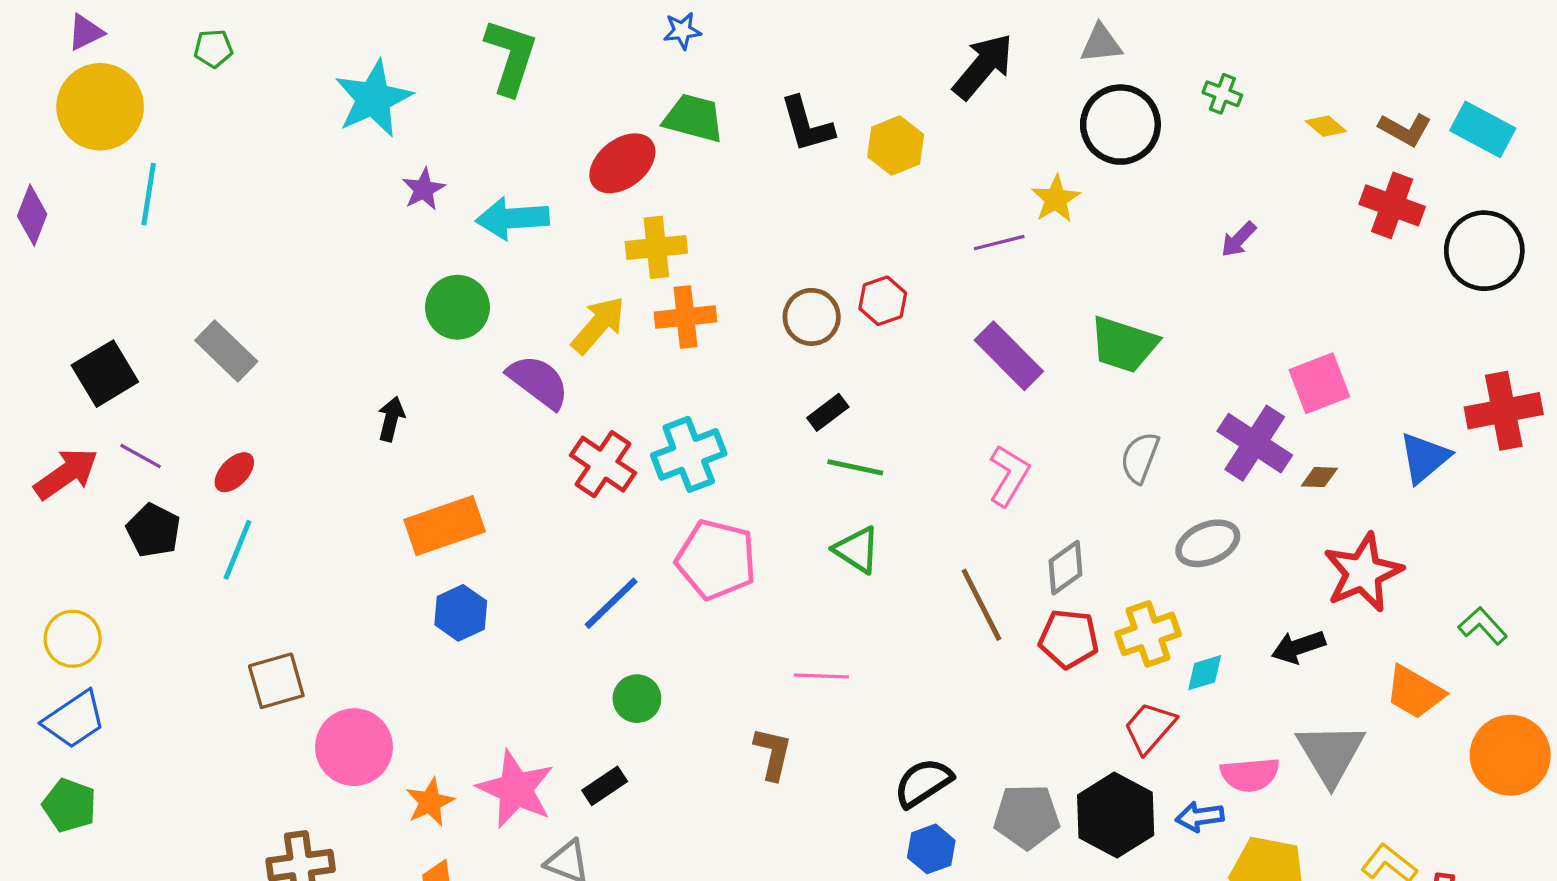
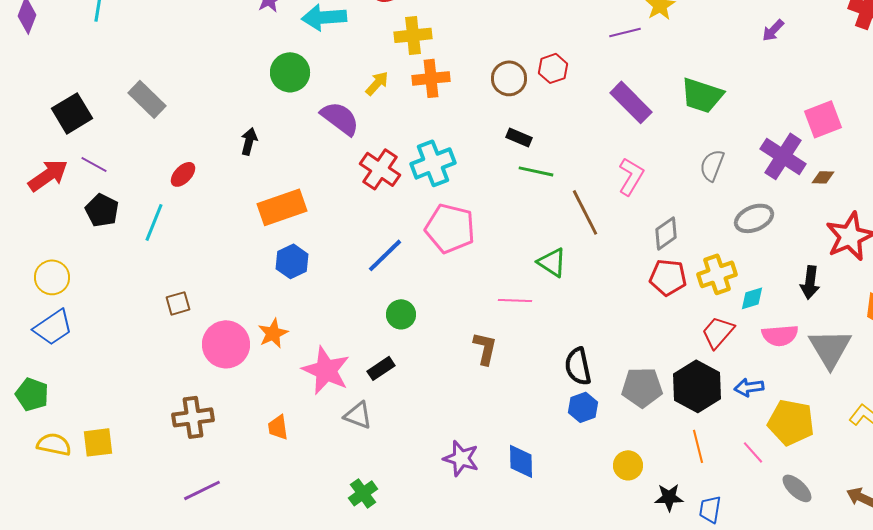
yellow arrow: (598, 325) -> (377, 83), size x0.7
black rectangle: (828, 412) -> (519, 137), turned 60
red ellipse: (234, 472) -> (183, 174), moved
green triangle: (857, 550) -> (552, 262), moved
brown line: (981, 605) -> (585, 212), moved
black arrow: (1298, 647) -> (810, 282), turned -64
brown square: (276, 681) -> (178, 303), size x0.7
pink semicircle: (1250, 775) -> (780, 335), moved
black semicircle: (923, 783) -> (578, 366), turned -69
orange star: (430, 802) -> (273, 333), moved
green pentagon: (69, 805) -> (32, 394), moved

